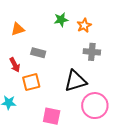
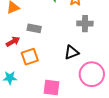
red arrow: (15, 65) -> (13, 42), turned -88
black triangle: (75, 81) -> (72, 52), size x0.7

